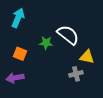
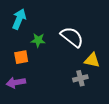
green star: (46, 43) -> (38, 40), moved
orange square: (20, 54) -> (21, 57), turned -32

